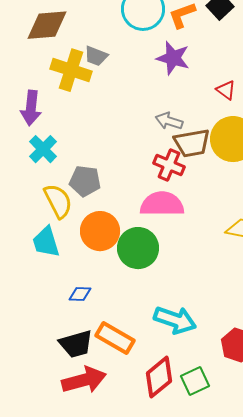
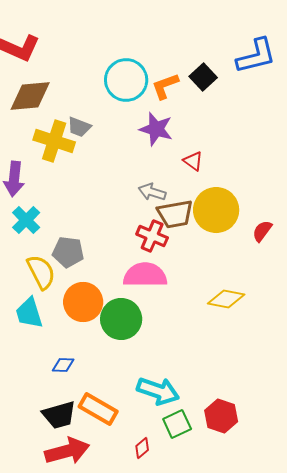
red triangle: (226, 90) -> (193, 161), moved
red diamond: (159, 377) -> (142, 448), size x0.5
green square: (195, 381) -> (177, 424), moved

